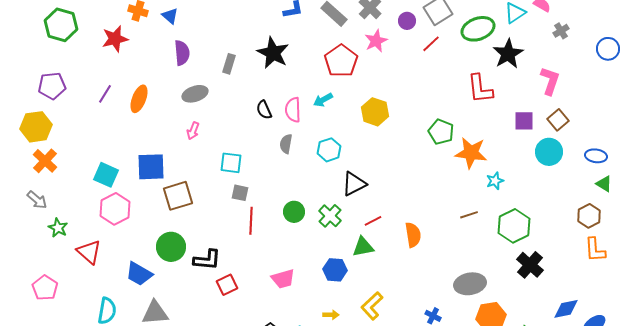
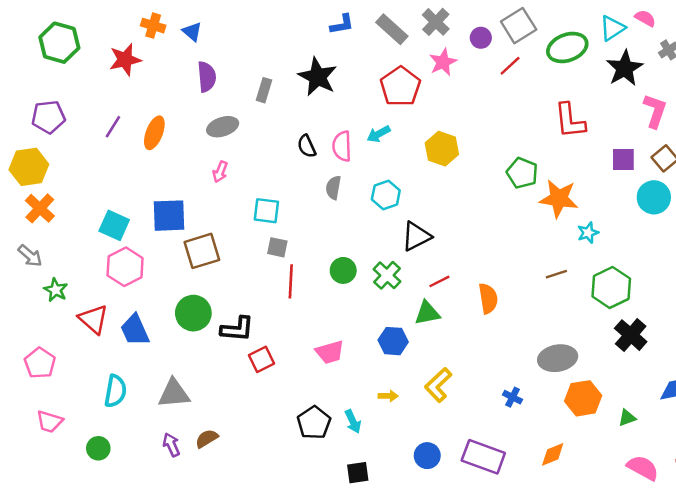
black star: (508, 54) -> (625, 68), moved
blue trapezoid: (139, 274) -> (135, 330), moved, turned 36

